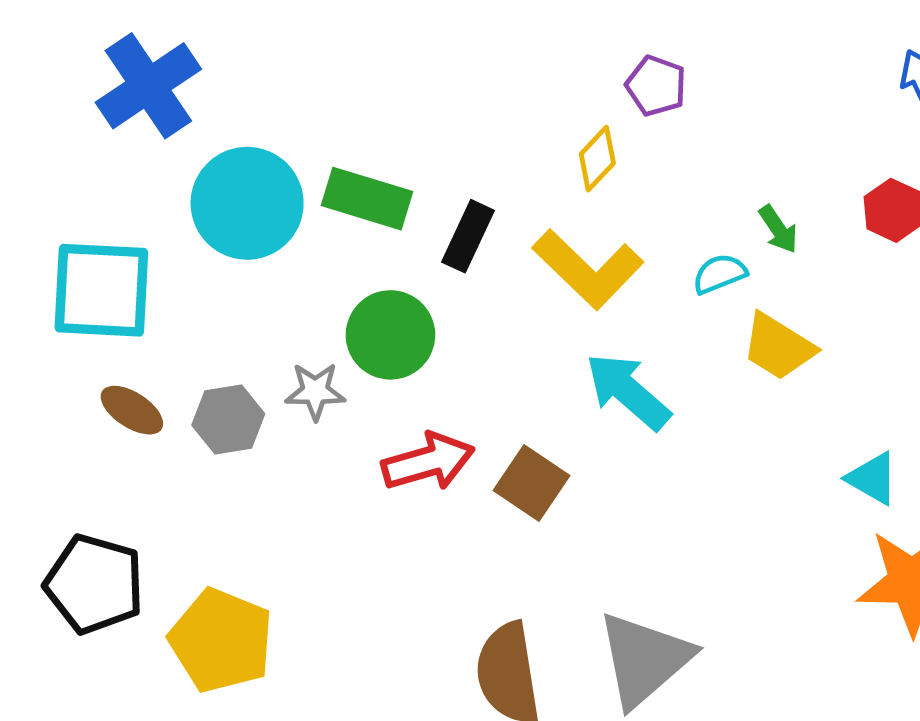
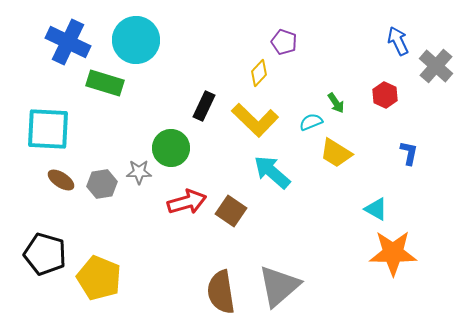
blue cross: (148, 86) -> (68, 42), turned -30
green rectangle: (367, 199) -> (105, 83), moved
cyan circle: (247, 203) -> (136, 40), moved

